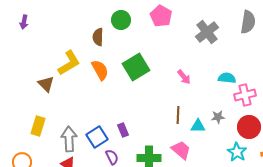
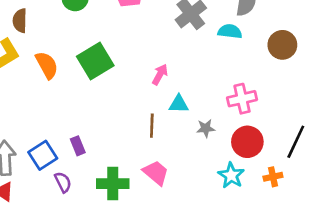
brown semicircle: (98, 37) -> (20, 21), moved
pink arrow: (184, 77) -> (160, 74), turned -112
cyan semicircle: (227, 78) -> (230, 31), moved
cyan triangle: (198, 126) -> (179, 104), moved

